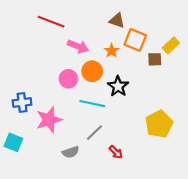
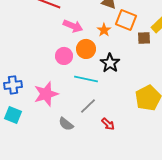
blue cross: (22, 102) -> (13, 85), moved
gray semicircle: (71, 152) -> (66, 124), turned 56

